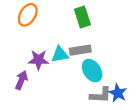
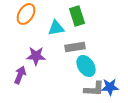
cyan triangle: (60, 54) -> (56, 28), moved
blue star: (118, 93) -> (110, 87), turned -30

